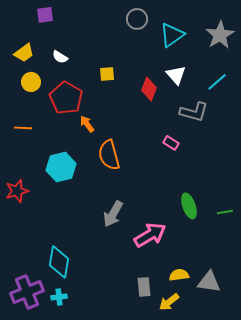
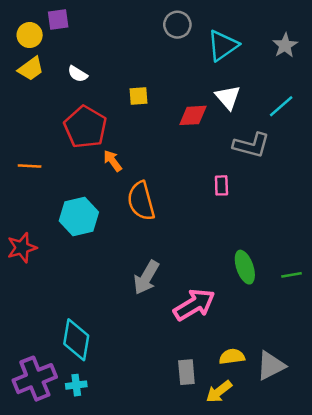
gray star: (220, 35) -> (285, 45), size x0.7
yellow circle: (31, 82) -> (30, 35), moved
red diamond: (149, 89) -> (193, 115), turned 65
pink rectangle: (171, 143) -> (221, 185), turned 56
gray triangle: (209, 282) -> (271, 366), turned -35

